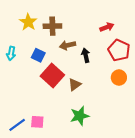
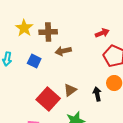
black arrow: (86, 55) -> (97, 94), moved
red square: (52, 76) -> (48, 99), moved

